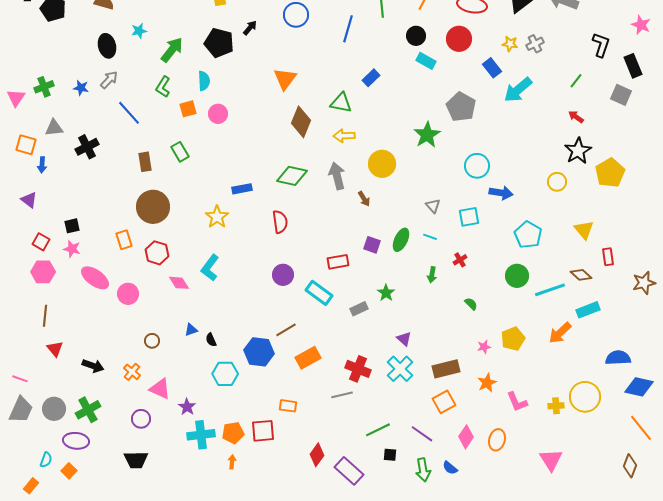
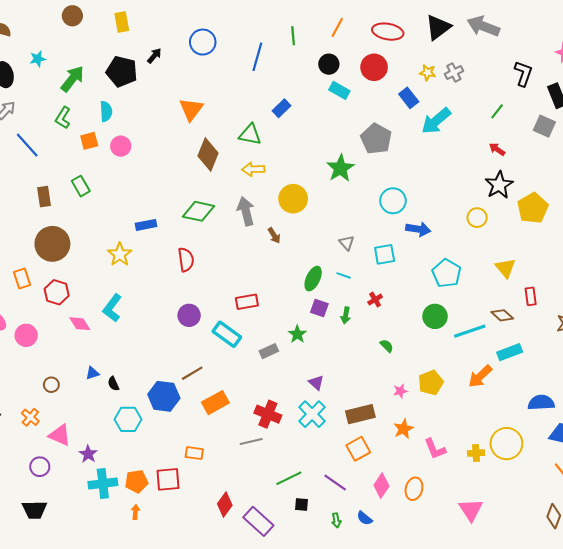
purple square: (372, 245) -> (319, 308), moved
green arrow: (423, 470) -> (336, 520), size x0.6

